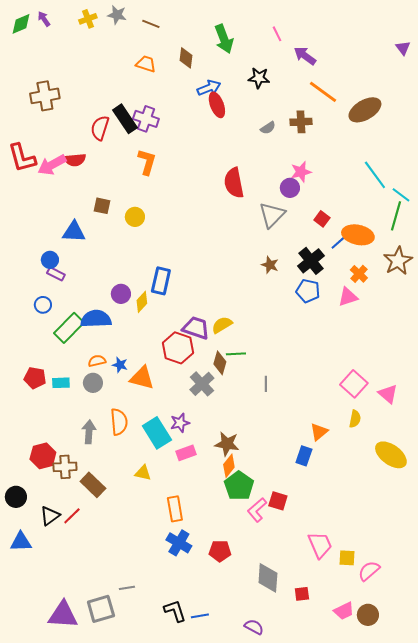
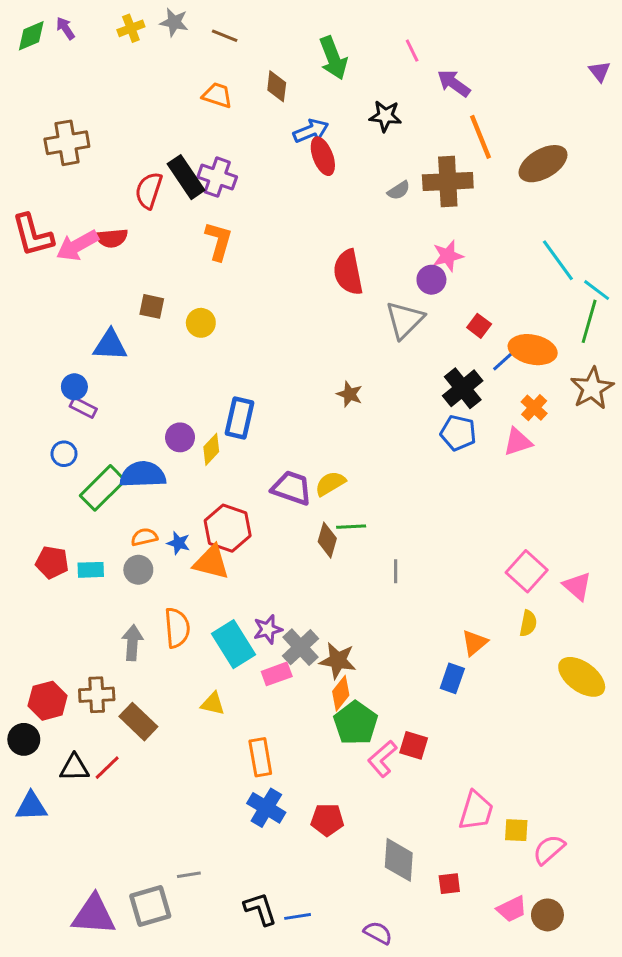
orange line: (323, 92) -> (481, 137), turned 32
brown cross: (301, 122) -> (448, 181), size x1.5
brown star: (270, 265) -> (350, 394), moved
red hexagon: (178, 348) -> (228, 528), moved
gray cross: (202, 384) -> (301, 647), moved
red hexagon: (43, 456) -> (48, 701), moved
black triangle: (50, 516) -> (74, 768), turned 35
pink trapezoid: (320, 545) -> (476, 811), turned 40

